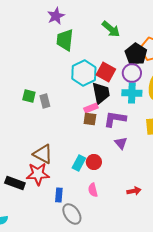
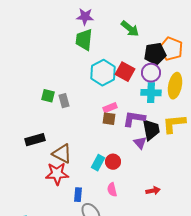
purple star: (56, 16) -> (85, 17), moved, turned 30
black pentagon: (136, 54) -> (155, 54), turned 30
black trapezoid: (101, 93) -> (151, 130), moved
black rectangle: (15, 183) -> (35, 140), moved, turned -36

